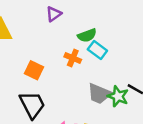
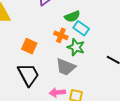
gray trapezoid: (99, 94) -> (66, 67), moved
green star: (118, 96) -> (76, 47), moved

